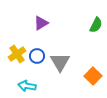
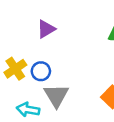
gray triangle: (60, 62) -> (56, 96), moved

